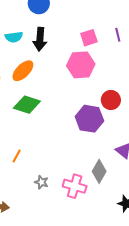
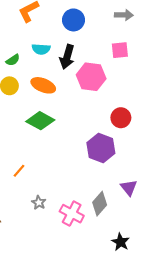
pink square: (89, 38) -> (120, 50), moved
pink hexagon: (81, 65) -> (91, 77), moved
orange ellipse: (23, 71) -> (43, 85), turned 55
red circle: (111, 100) -> (121, 118), moved

